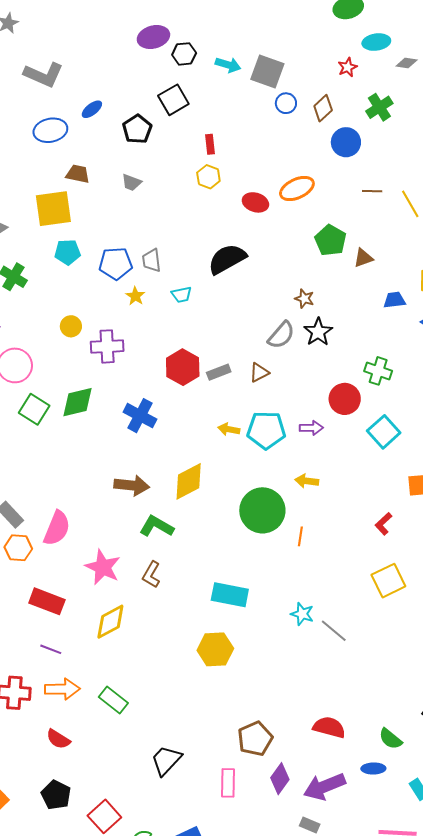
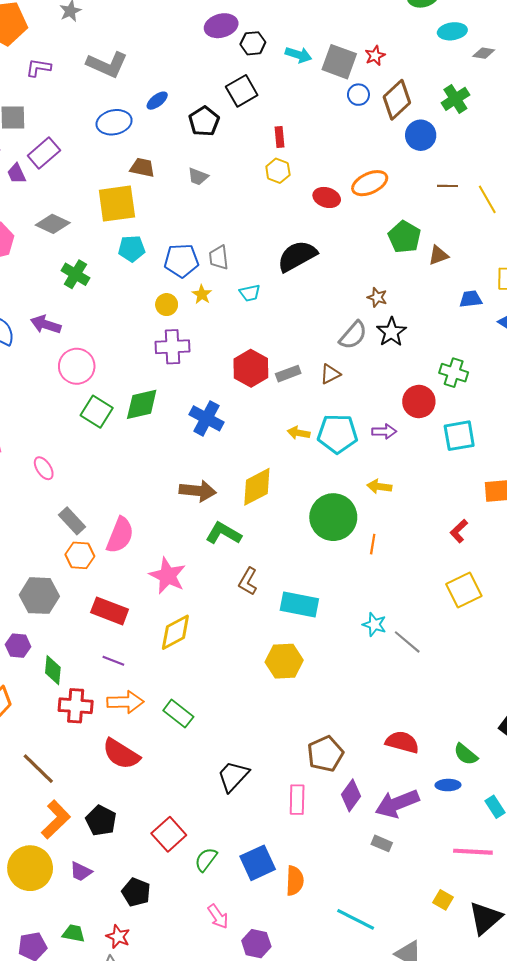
red star: (348, 67) -> (375, 56), moved
brown diamond: (323, 108) -> (397, 100), size x1.4
yellow circle: (71, 326) -> (167, 305), moved
cyan square: (384, 432) -> (459, 436), turned 32
brown L-shape: (151, 575) -> (248, 581), moved
red semicircle: (58, 739) -> (121, 754), size x1.5
black pentagon: (56, 795) -> (101, 821), moved

